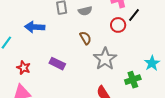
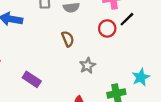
gray star: (105, 59) -> (87, 66), size x0.6
purple rectangle: (57, 64) -> (32, 79), moved

